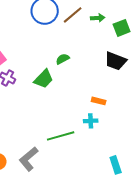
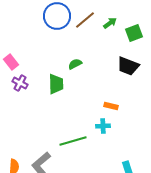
green arrow: (98, 18) -> (110, 23), turned -32
green trapezoid: (44, 79) -> (56, 84), turned -45

